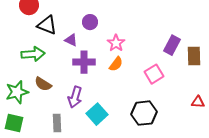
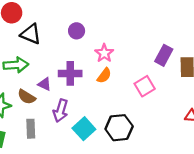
purple triangle: (71, 40) -> (45, 84), moved
black hexagon: (144, 113) -> (119, 128), moved
gray rectangle: (57, 123) -> (31, 129), moved

